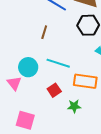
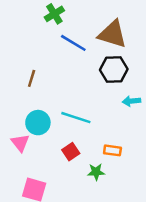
brown line: (44, 32) -> (32, 78), moved
orange rectangle: (85, 81) -> (112, 150), moved, size x0.6

